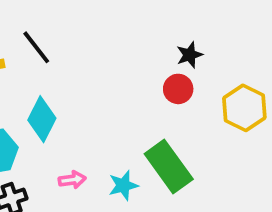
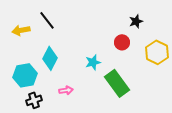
black star: (189, 55) -> (136, 21), moved
cyan star: (123, 185) -> (93, 62), moved

